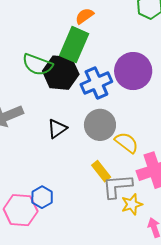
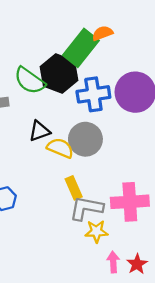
orange semicircle: (84, 16) -> (102, 33), moved
green semicircle: (37, 65) -> (30, 81), moved
yellow semicircle: (127, 143) -> (60, 148), moved, turned -30

